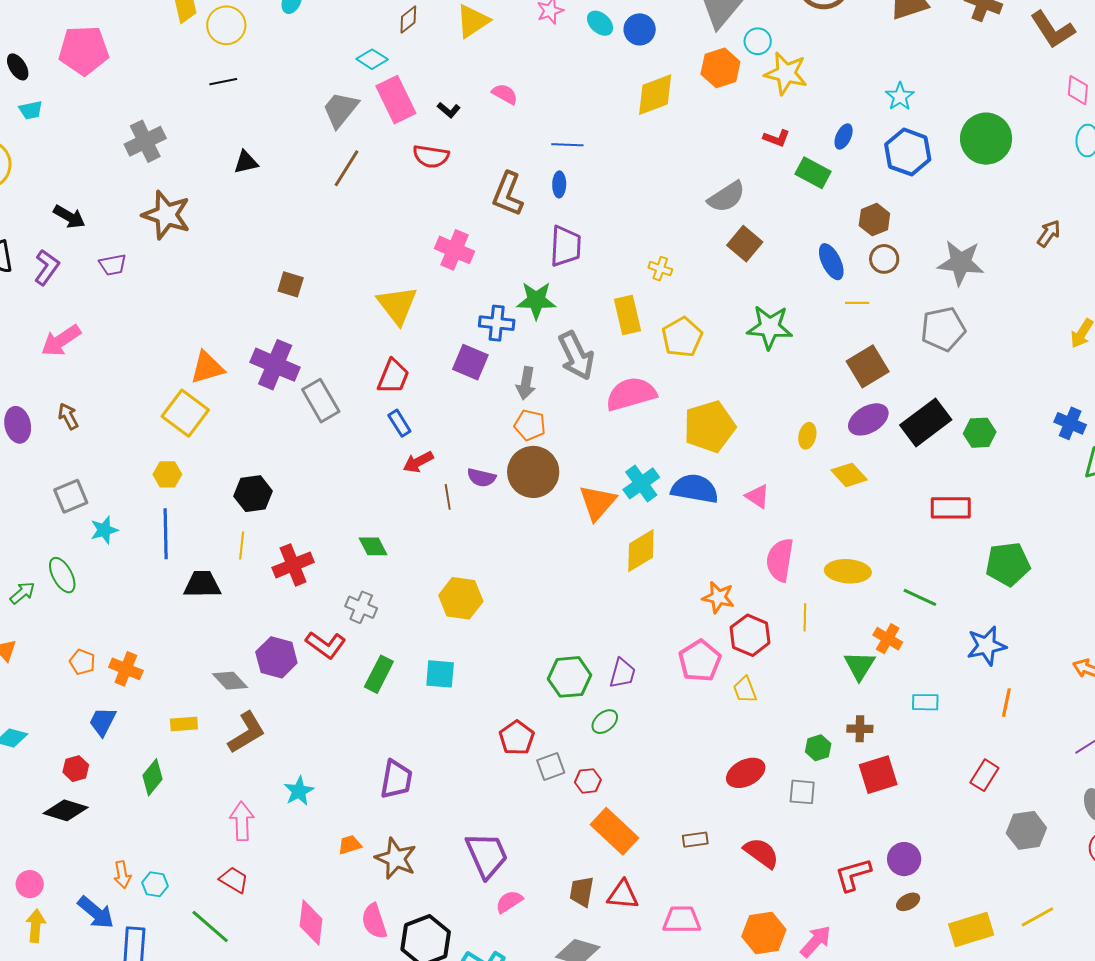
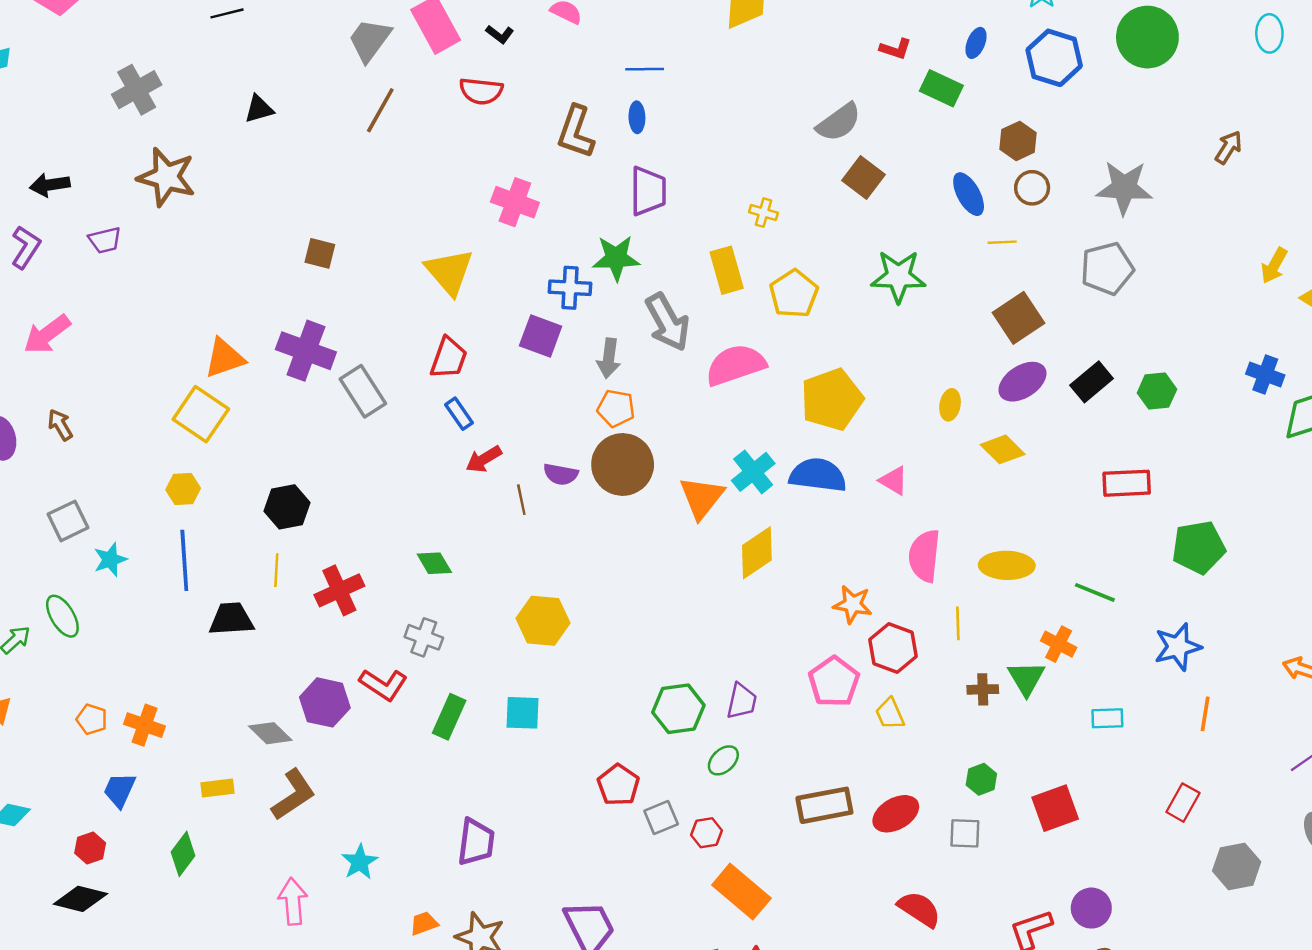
black arrow: (69, 217) -> (50, 185), turned 144
black rectangle: (926, 422) -> (1092, 382), size x0.7
brown cross: (860, 729) -> (983, 689), moved
brown rectangle: (695, 840) -> (824, 805), moved, size x1.8

